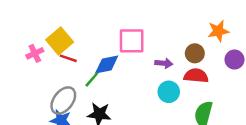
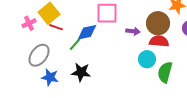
brown circle: (195, 53) -> (158, 23), size x1.5
cyan circle: (169, 92) -> (147, 59), moved
gray ellipse: (63, 100) -> (39, 55), moved

